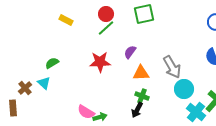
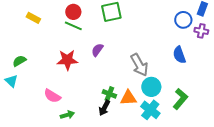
green line: (106, 28) -> (73, 26), turned 66
orange triangle: (141, 73) -> (128, 98), moved
pink semicircle: (86, 112) -> (52, 96), moved
cyan cross: (196, 112) -> (150, 110), moved

